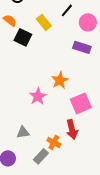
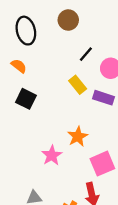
yellow rectangle: (44, 22) -> (78, 85), moved
black square: (23, 37) -> (26, 99), moved

